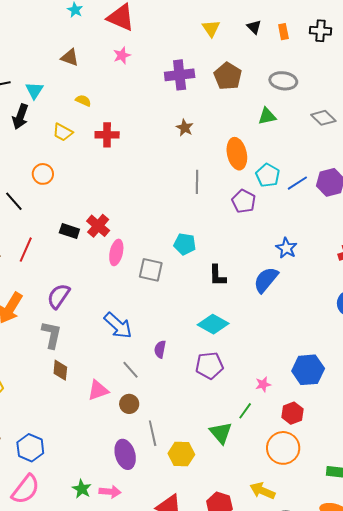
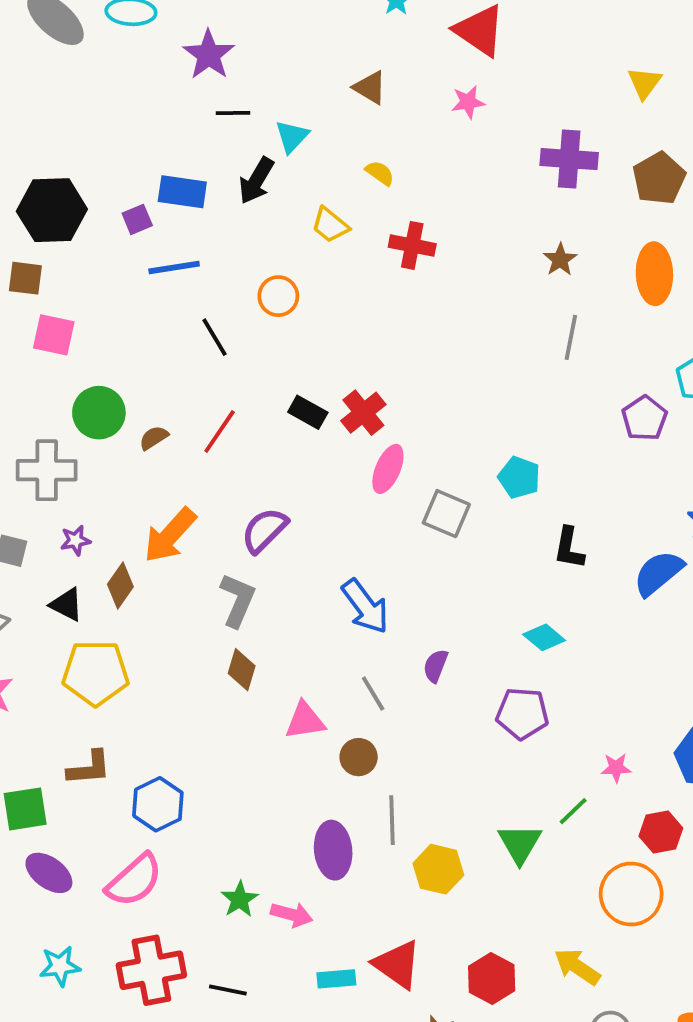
orange ellipse: (237, 154) -> (654, 274), moved
gray line: (197, 182) -> (571, 337), moved
cyan diamond: (213, 324) -> (544, 637), size x0.7

